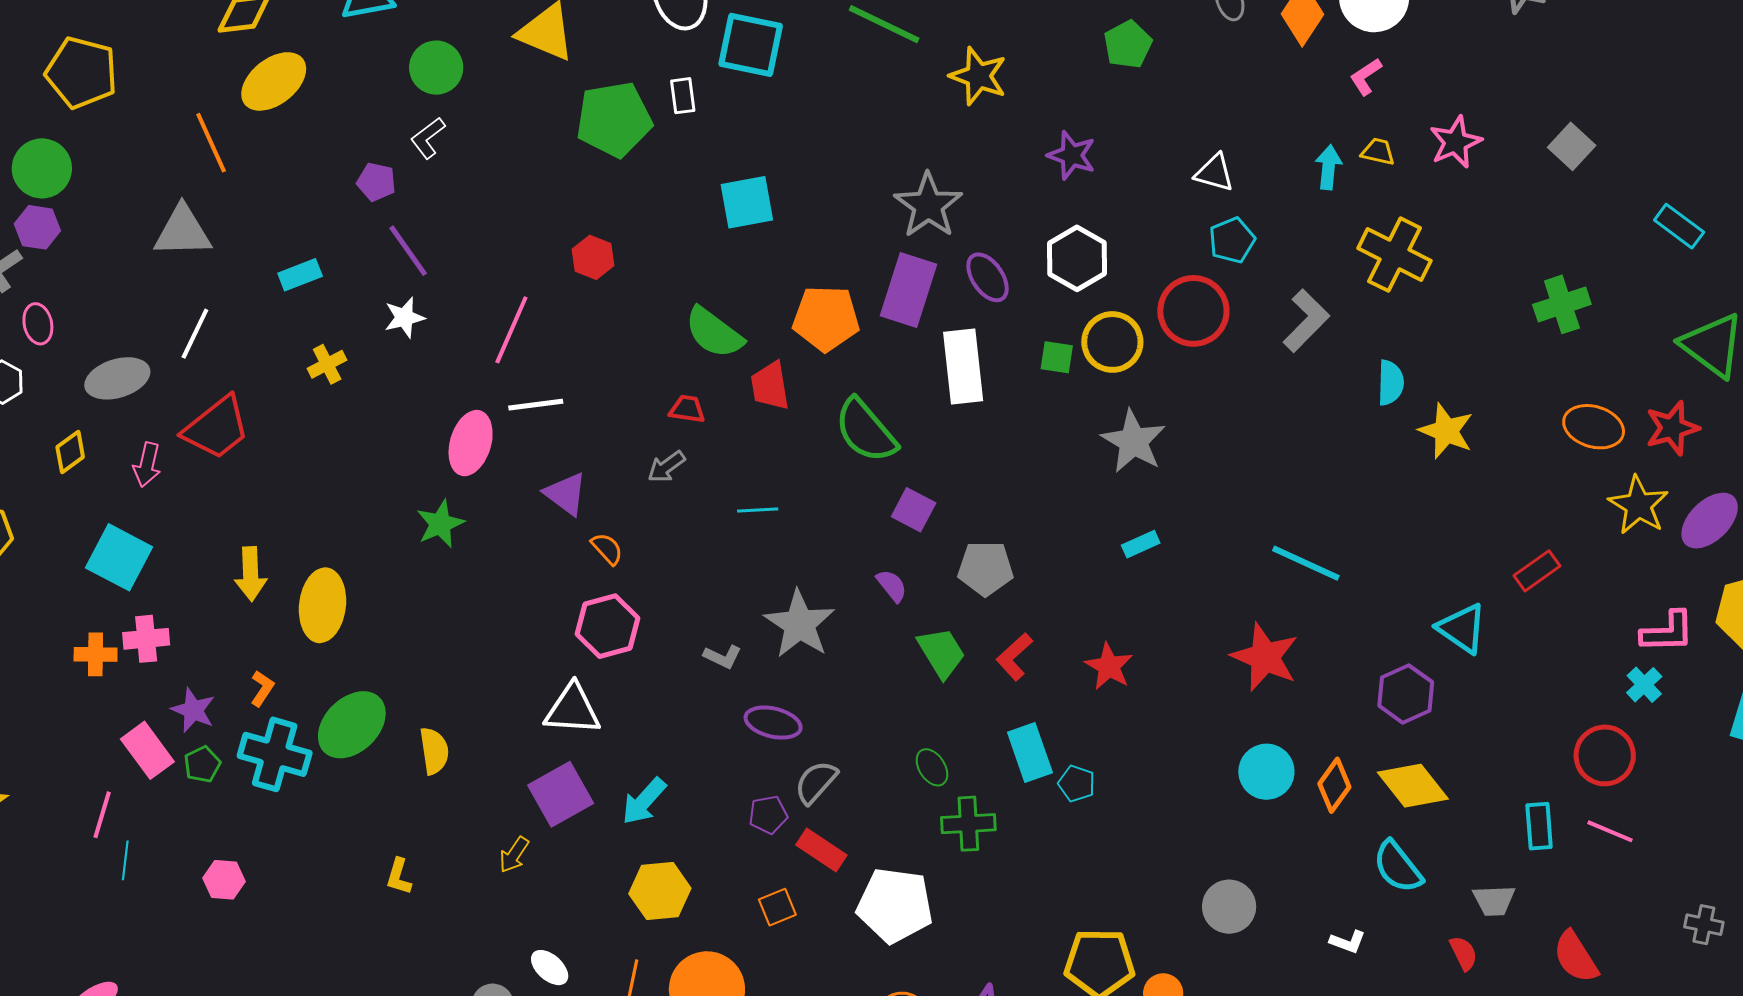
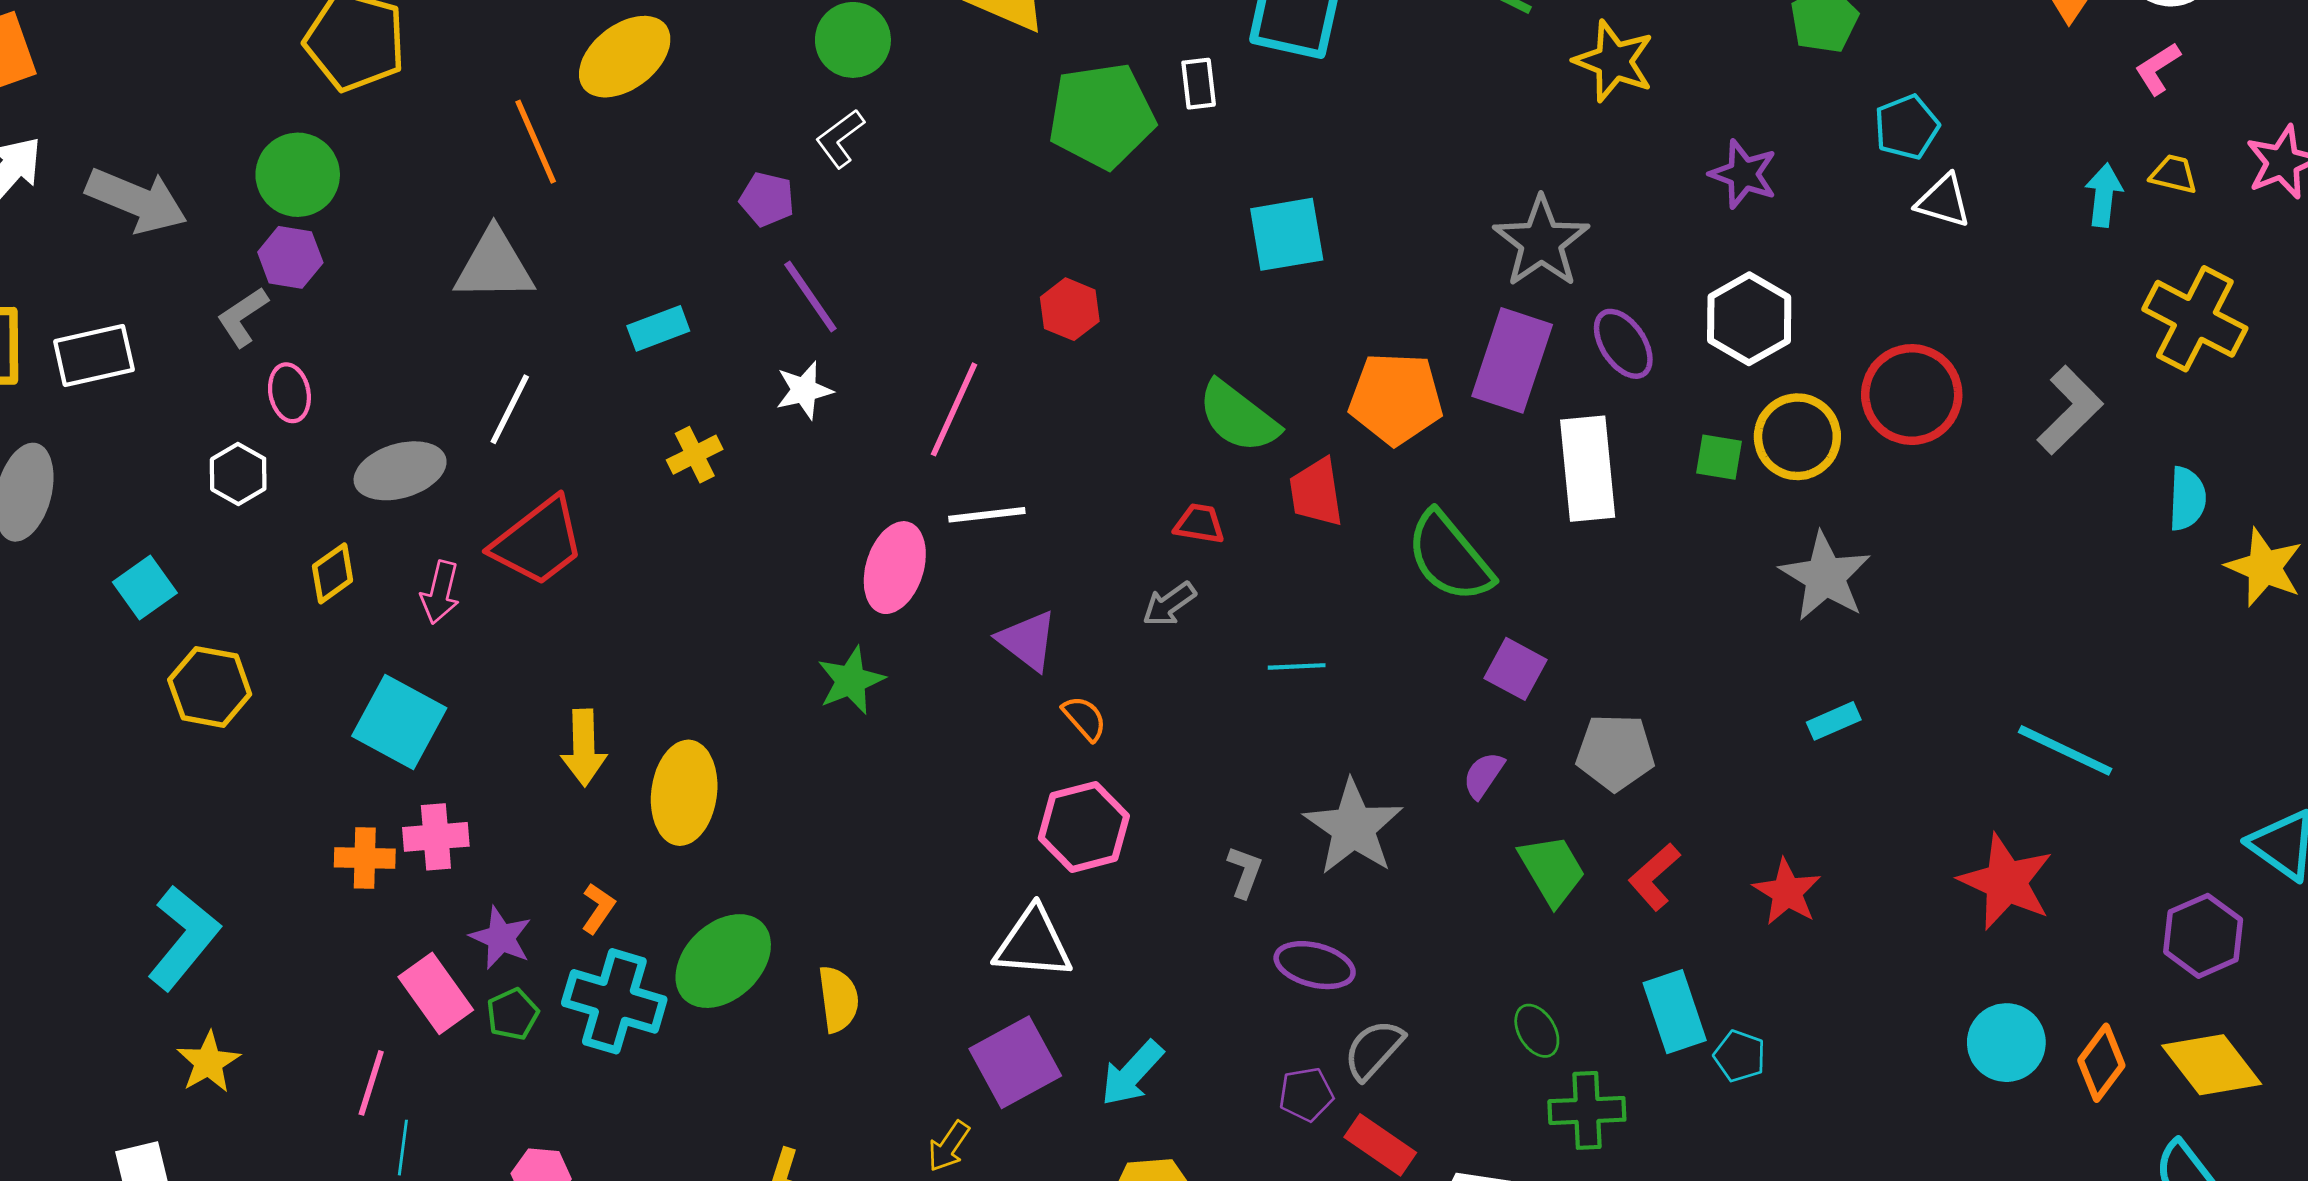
cyan pentagon: (1232, 240) -> (1907, 127), moved
purple semicircle: (892, 586) -> (1484, 775), turned -108
gray L-shape: (723, 657) -> (1245, 872), turned -96

